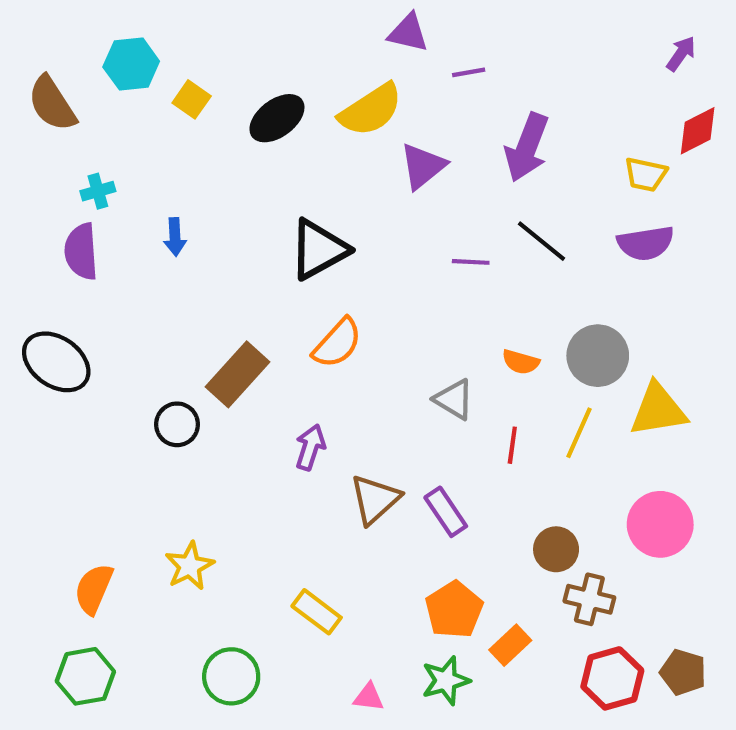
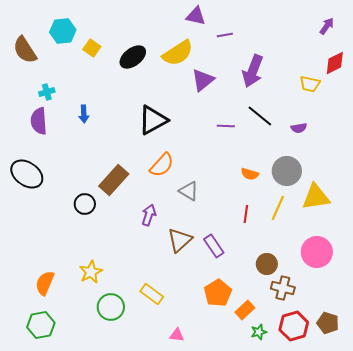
purple semicircle: (646, 243) -> (299, 128), moved, size x0.6
gray triangle: (454, 399) -> (189, 191), moved
green circle: (231, 676) -> (111, 307), moved
green star: (446, 681) -> (259, 332), moved, size x0.7

